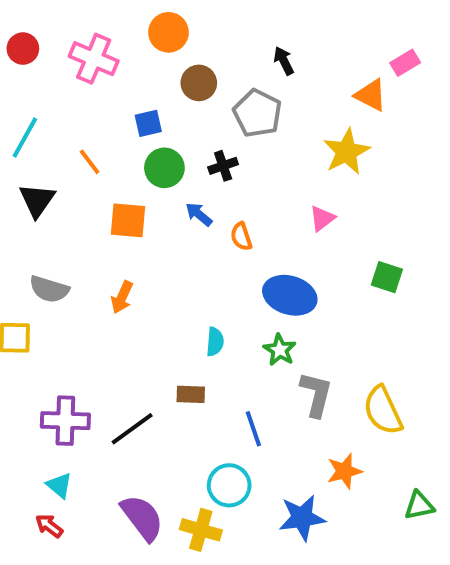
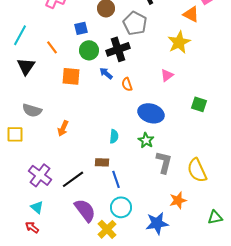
black cross: (223, 166) -> (118, 49), size x1.6
orange arrow: (122, 297) -> (63, 128), moved
purple cross: (65, 421) -> (40, 175), turned 35
blue line: (253, 429) -> (116, 179), moved
purple semicircle: (142, 518) -> (85, 210), moved
yellow cross: (201, 530) -> (107, 229), turned 30

